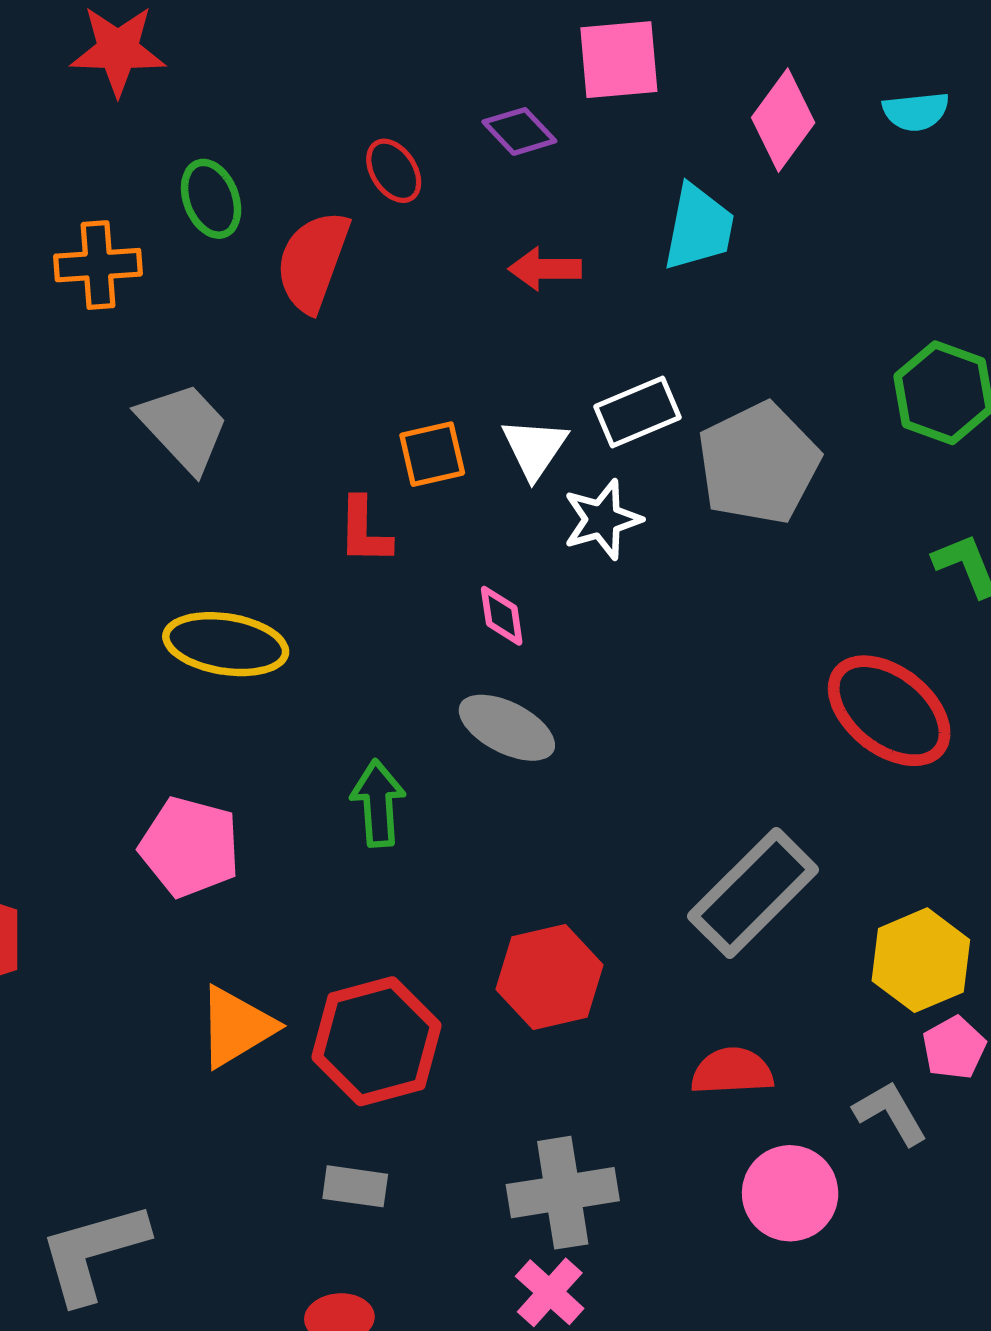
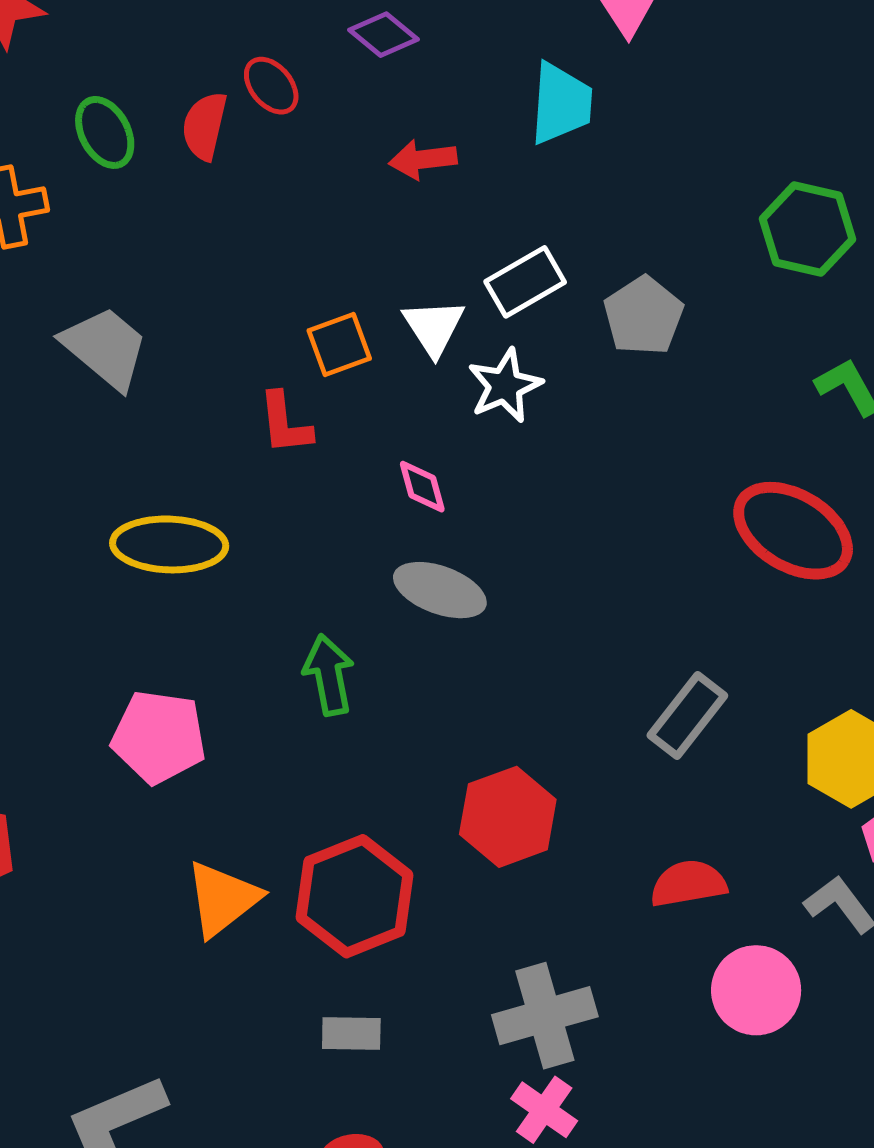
red semicircle: (313, 261) -> (205, 126), moved, size x0.7
gray pentagon: (758, 463) -> (643, 316), size x0.7
gray rectangle: (753, 893) -> (687, 715), size x0.7

